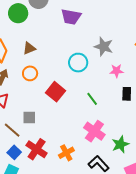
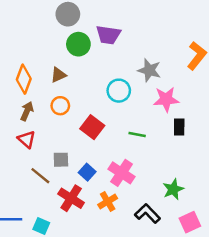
green circle: (18, 13) -> (78, 44), moved
pink star: (117, 71) -> (166, 99), size x1.5
green line: (92, 99) -> (137, 135), turned -40
pink cross: (94, 131) -> (122, 173), moved
blue square: (14, 152) -> (87, 172), moved

